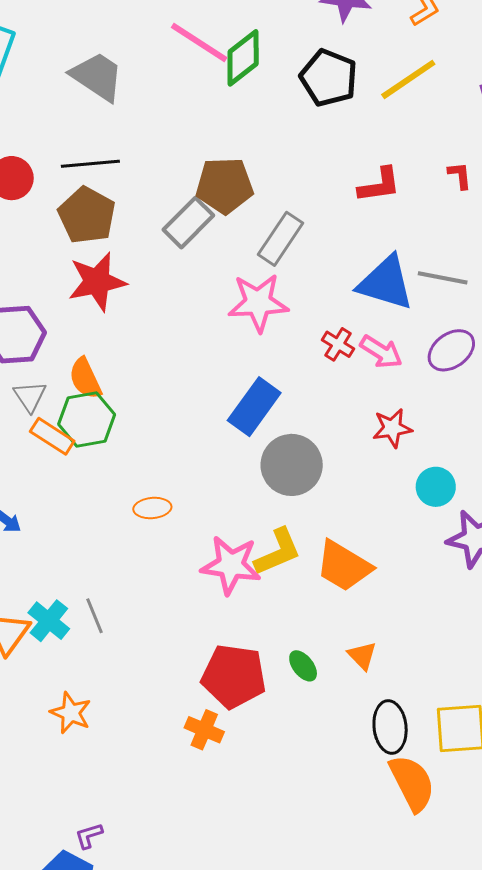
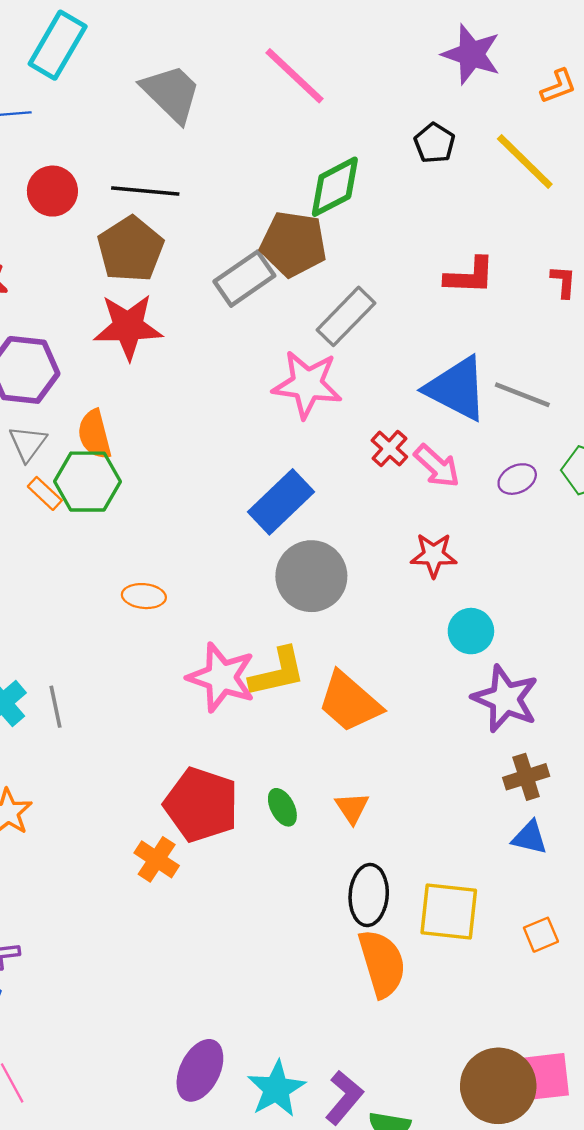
green diamond: (243, 58) -> (335, 187), moved
black pentagon: (329, 78) -> (434, 143), size x0.6
yellow line: (408, 79) -> (525, 162), turned 68
purple ellipse: (451, 350) -> (517, 479), size x0.7
orange rectangle: (52, 436) -> (45, 493), size x0.7

